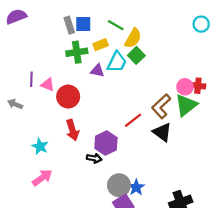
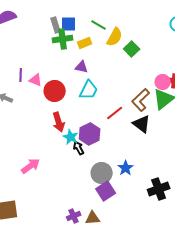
green cross: (77, 52) -> (63, 39), moved
green square: (136, 55) -> (132, 49), moved
cyan trapezoid: (117, 62) -> (89, 90), moved
cyan star: (40, 146) -> (71, 137), moved
black arrow: (94, 158) -> (79, 148), turned -128
blue star: (136, 187) -> (126, 168), moved

